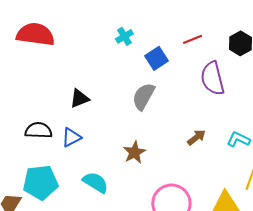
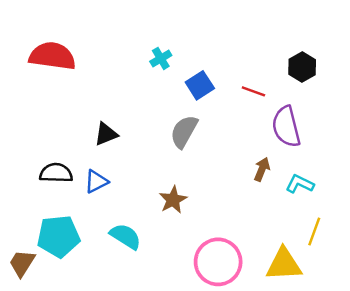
red line: (192, 39) -> (253, 91), moved, turned 42
purple semicircle: (212, 78) -> (286, 127), moved
brown arrow: (196, 137) -> (262, 169), moved, turned -30

